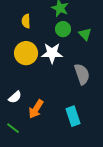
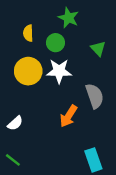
green circle: (63, 29) -> (55, 43), moved
orange arrow: (36, 109) -> (69, 116), moved
cyan rectangle: (73, 116) -> (93, 160), moved

